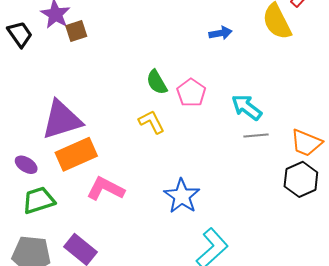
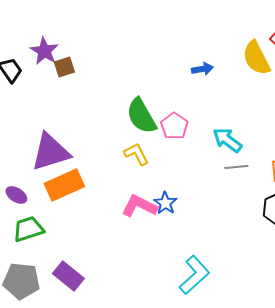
green semicircle: (157, 82) -> (141, 116), size x1.5
pink L-shape: (106, 189) -> (139, 206), moved
blue star: (182, 196) -> (165, 203), moved, size x0.7

